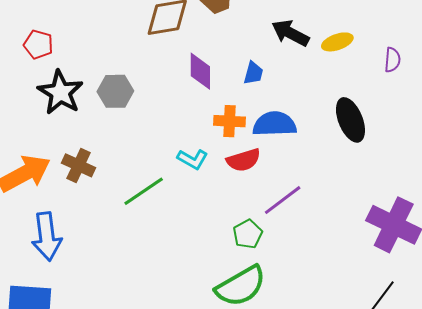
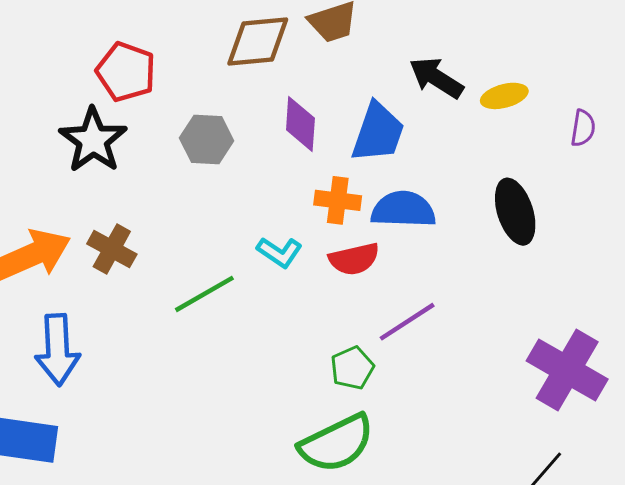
red pentagon: (38, 44) -> (126, 72), moved, size x1.4
blue trapezoid: (253, 73) -> (378, 133), size x1.8
gray hexagon: (115, 91) -> (207, 139), moved

